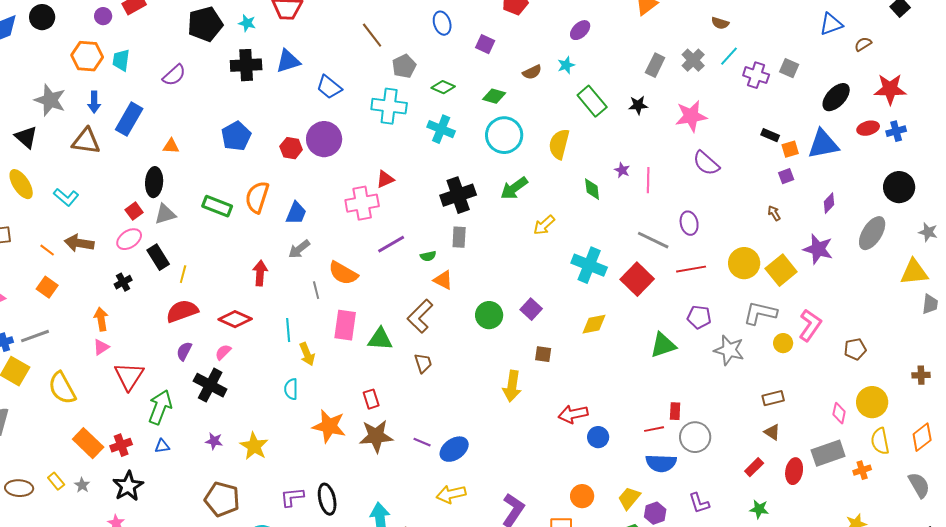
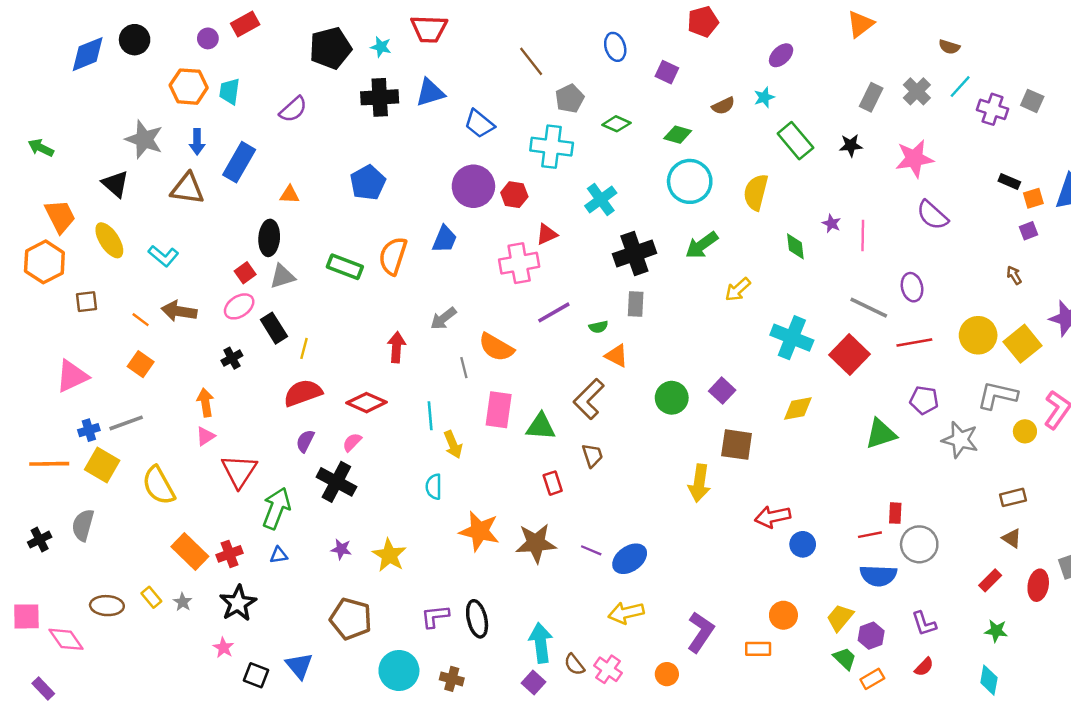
cyan cross: (441, 129) -> (601, 199), moved, turned 32
red hexagon: (291, 148) -> (514, 195), moved
blue trapezoid: (296, 213) -> (445, 239), moved
brown square: (543, 354) -> (737, 445), size x1.6
red rectangle: (371, 399) -> (553, 483), moved

